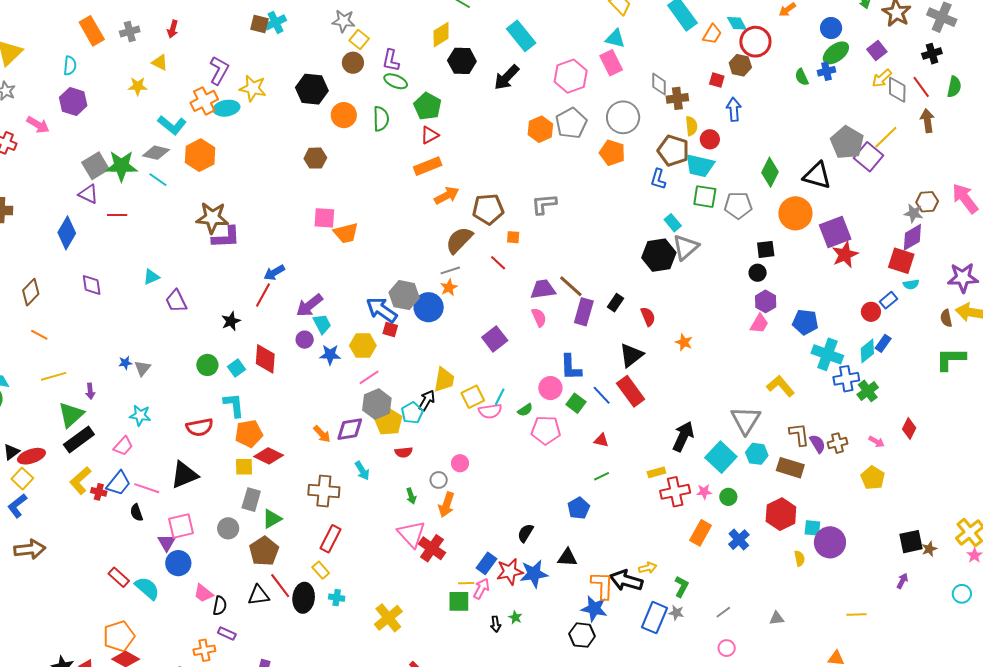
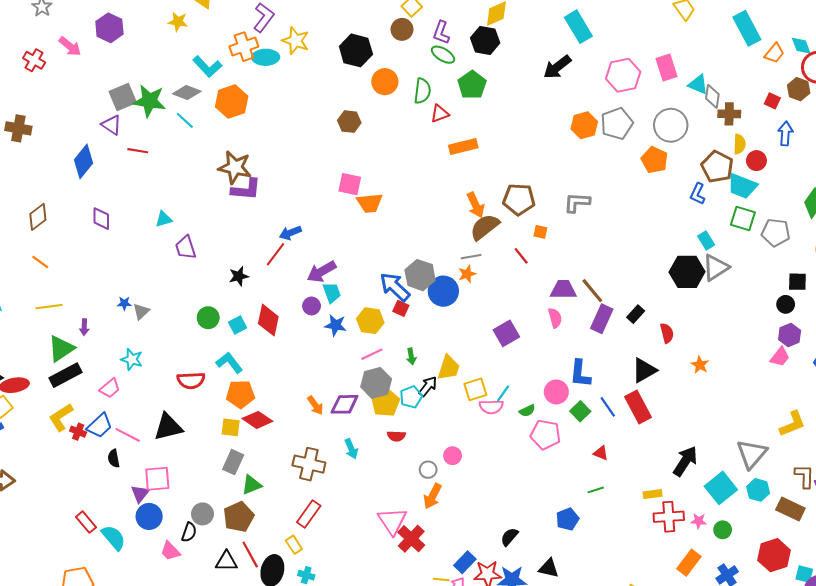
cyan triangle: (615, 39) -> (698, 84), moved
black hexagon: (462, 61) -> (485, 40), moved
red triangle: (430, 135) -> (440, 114), moved
orange arrow: (447, 196) -> (476, 205), moved, turned 85
yellow L-shape: (780, 386) -> (792, 424), turned 100
cyan L-shape: (234, 405) -> (229, 363), turned -40
green arrow: (411, 496) -> (411, 356), moved
gray circle: (228, 528) -> (202, 514), moved
black semicircle: (220, 606) -> (189, 532), moved

